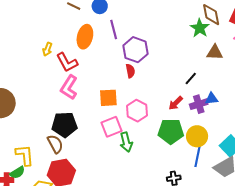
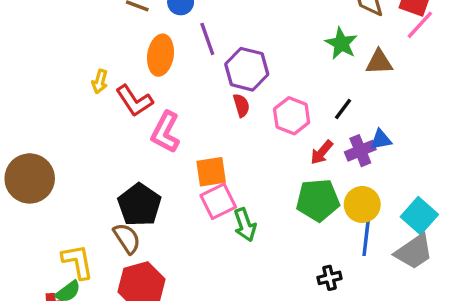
green star: (200, 28) -> (341, 43), moved
pink L-shape: (69, 87) -> (165, 132), moved
orange square: (108, 98) -> (211, 172), moved
pink hexagon: (137, 111) -> (292, 116), moved
black pentagon: (64, 125) -> (139, 205), turned -30

